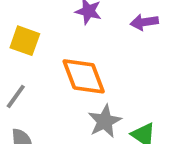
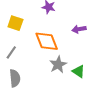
purple arrow: (144, 22) -> (79, 29), moved

